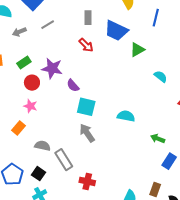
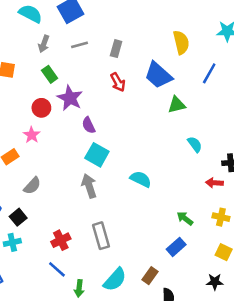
gray rectangle: (88, 18) -> (116, 49), moved
gray arrow: (19, 32) -> (44, 44), turned -64
green rectangle: (24, 63) -> (50, 74), moved, turned 72
green arrow: (158, 139) -> (185, 218), moved
gray semicircle: (42, 146) -> (32, 186), turned 105
gray rectangle: (64, 160) -> (101, 236), moved
red cross: (87, 181) -> (61, 240), moved, turned 35

